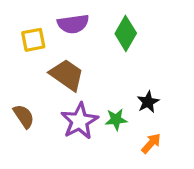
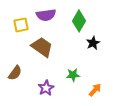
black star: (148, 102) -> (93, 43), moved
brown semicircle: (24, 116) -> (15, 73), turned 70
purple star: (79, 121) -> (46, 88), moved, size x0.7

